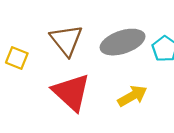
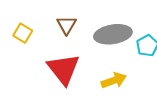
brown triangle: (66, 40) -> (66, 25), size x0.7

